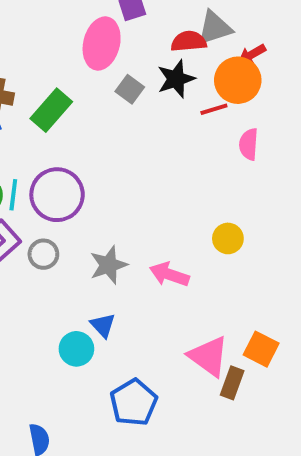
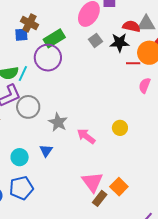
purple circle: (57, 195) -> (48, 58), moved
gray circle: (43, 254) -> (28, 107), size x1.5
gray star: (108, 265) -> (58, 122), turned 30
cyan circle: (76, 349) -> (20, 157), moved
blue pentagon: (134, 402) -> (21, 188), moved

